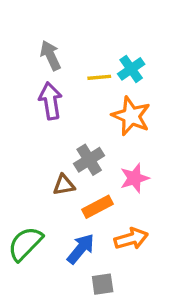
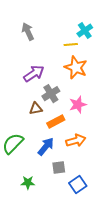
cyan cross: (131, 69) -> (85, 31), moved
yellow line: (99, 77) -> (71, 45), moved
purple arrow: (50, 101) -> (34, 74), moved, turned 65

